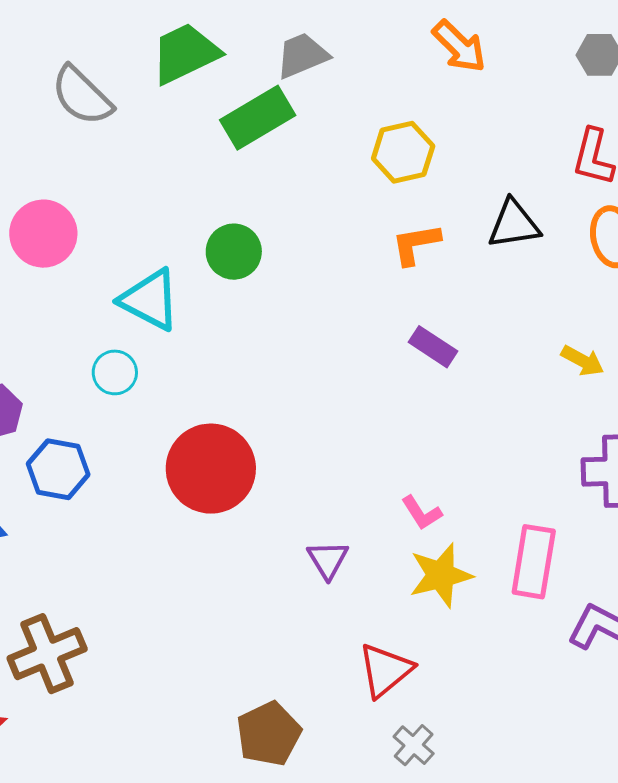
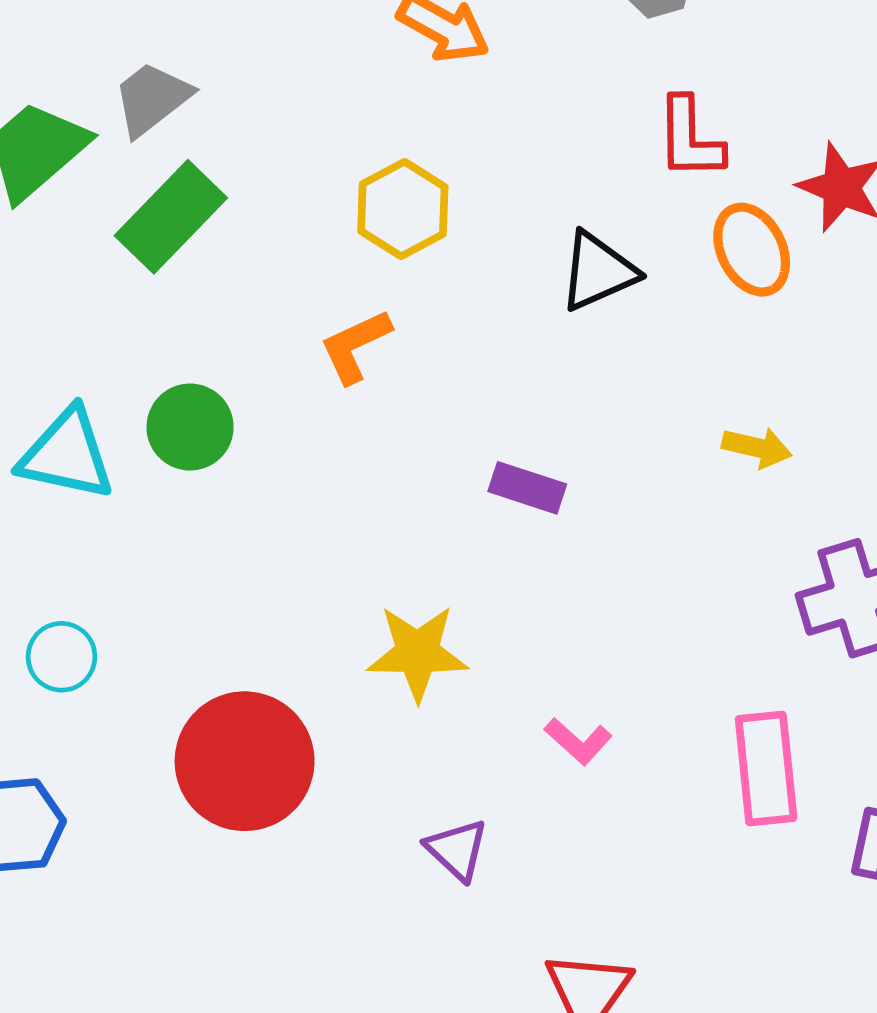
gray trapezoid: (302, 55) -> (152, 99), moved
orange L-shape: (416, 244) -> (355, 346), moved
cyan triangle: (150, 300) -> (67, 454), moved
yellow star: (441, 575) -> (417, 653), moved, turned 30

